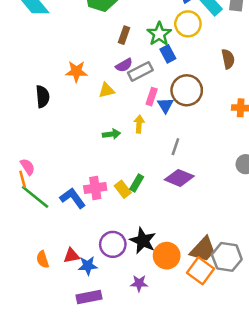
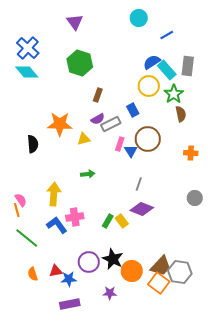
green star: (159, 34) -> (174, 94), moved
orange star: (76, 71) -> (60, 124), size x1.4
yellow arrow: (139, 124) -> (54, 194), moved, size x1.6
green rectangle: (137, 183) -> (108, 221), moved
yellow rectangle: (123, 189) -> (122, 221), moved
green line: (35, 197) -> (27, 238), moved

